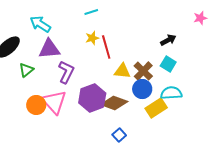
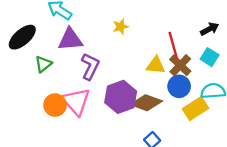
red line: (106, 47) -> (173, 45), moved

